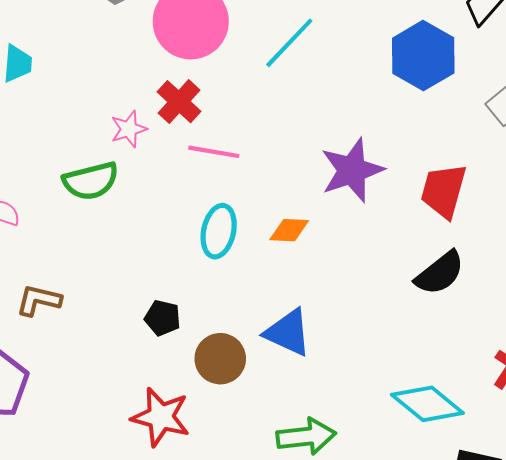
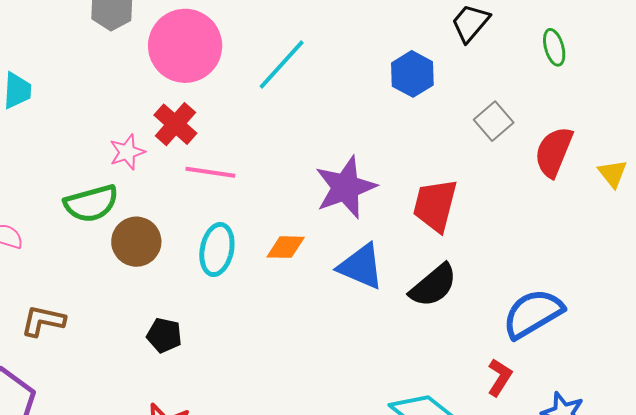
blue hexagon: (423, 56) -> (412, 74), size x0.7
blue triangle: (288, 333) -> (361, 266), moved
brown circle: (220, 359) -> (136, 242), moved

